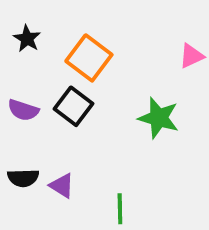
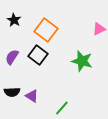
purple semicircle: (23, 110) -> (12, 57), turned 105
green line: (120, 209) -> (62, 108), turned 42

